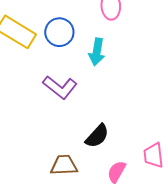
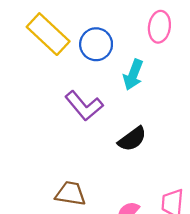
black semicircle: (97, 136) -> (132, 139), moved

